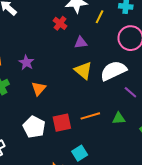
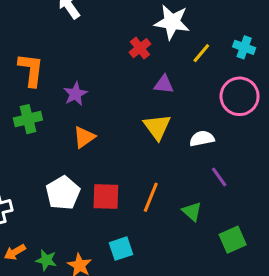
white semicircle: (113, 71) -> (202, 139), size x0.6
orange line: (90, 116) -> (151, 197), turned -66
green triangle: (119, 118) -> (192, 212), turned 32

